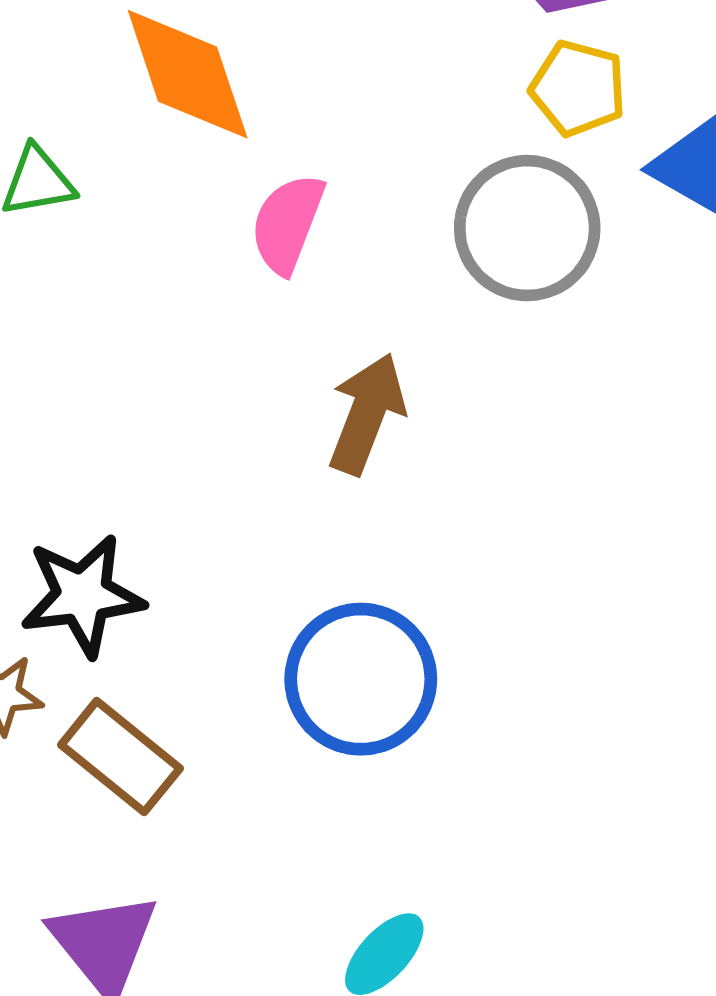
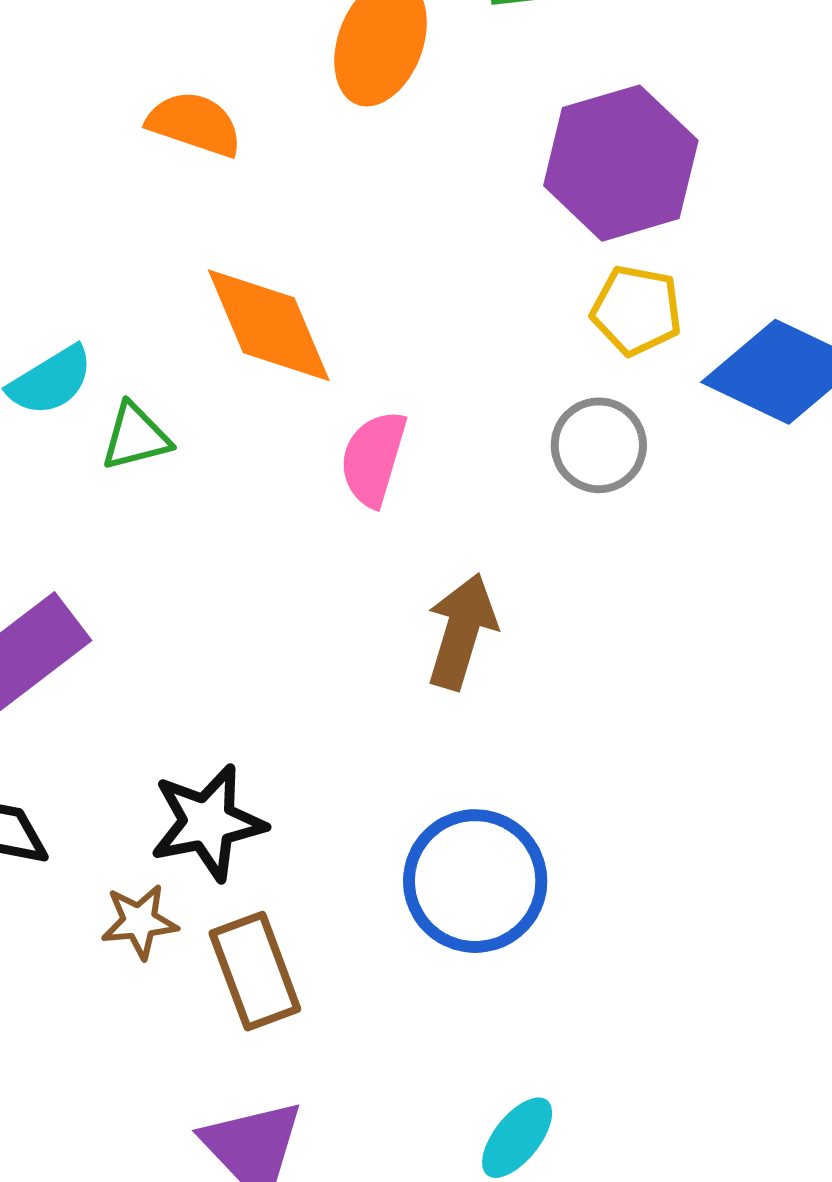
gray circle: (527, 228) -> (599, 445), size x0.7
brown rectangle: (120, 757) -> (255, 971), turned 35

